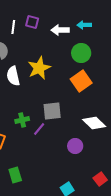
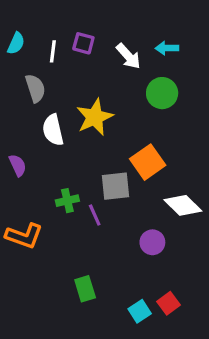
white arrow: (60, 30) -> (128, 56), turned -132
orange square: (81, 81) -> (148, 162), moved
purple line: (39, 129) -> (95, 215), turned -64
green rectangle: (15, 175) -> (85, 289), moved
red square: (100, 179) -> (168, 303), moved

